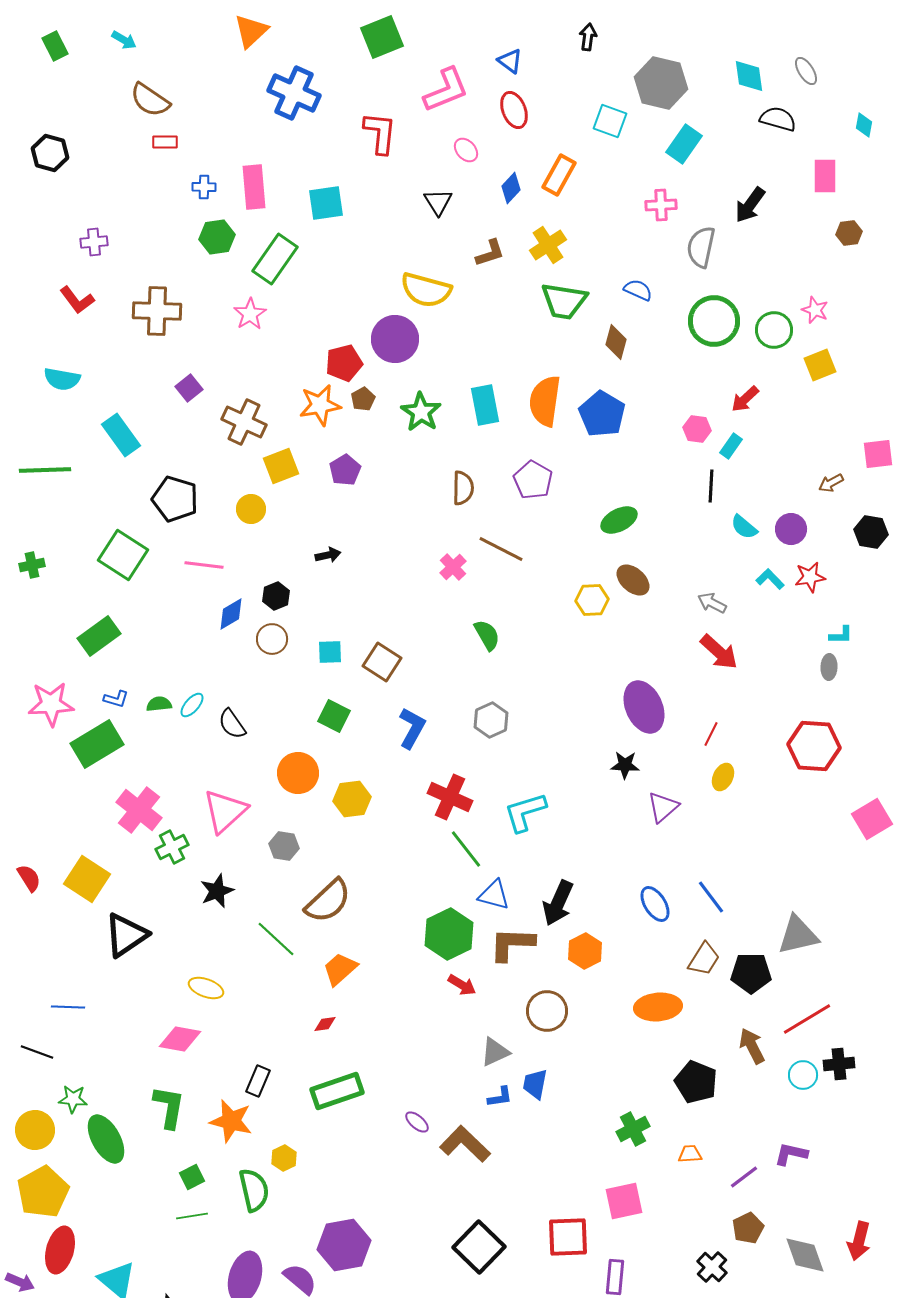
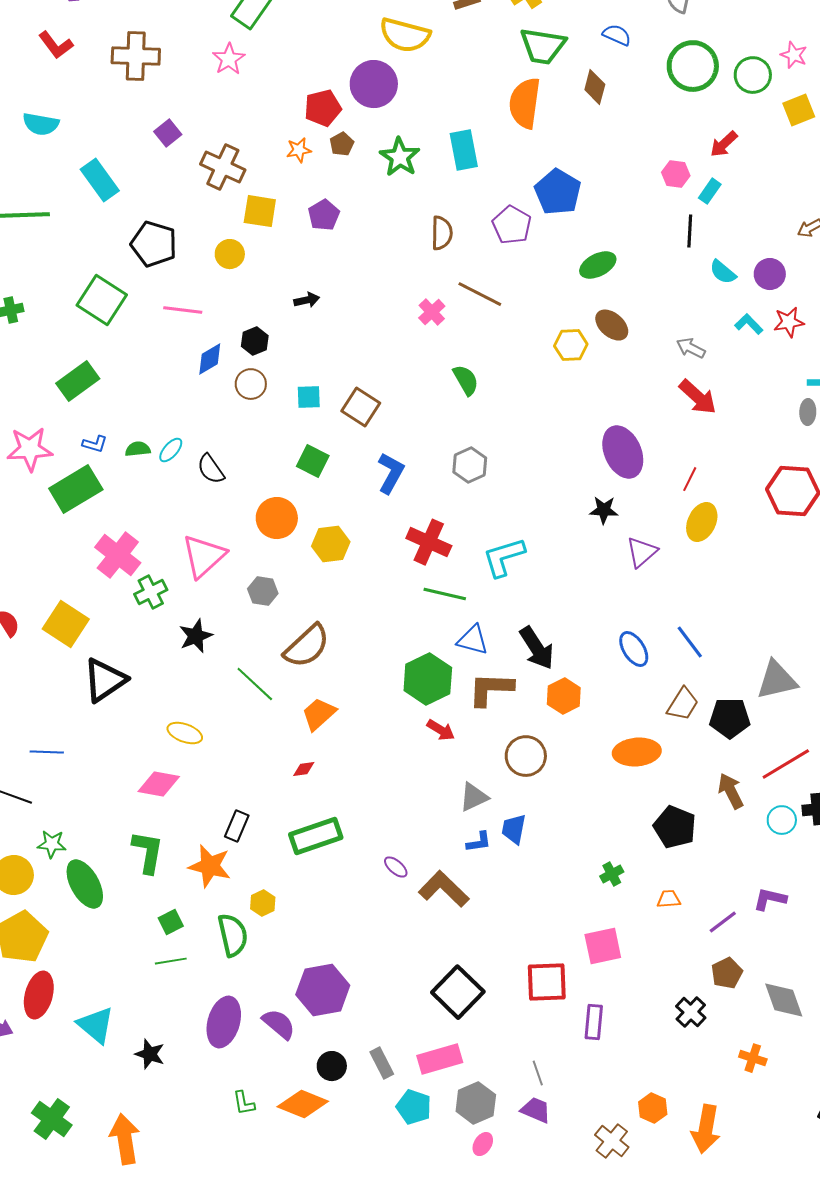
orange semicircle: (545, 401) -> (525, 103), moved
orange star: (320, 405) -> (299, 150), size x0.6
blue pentagon: (602, 414) -> (558, 192), moved
yellow square: (281, 466) -> (260, 211), turned 30
yellow ellipse: (723, 777) -> (702, 522), size x1.4
green line: (466, 849) -> (445, 594), turned -39
black arrow: (558, 903) -> (537, 648), turned -57
green cross: (633, 1129) -> (612, 874), size x0.7

